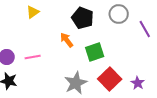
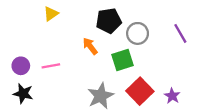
gray circle: (119, 14) -> (138, 33), moved
black pentagon: (83, 18) -> (109, 21), turned -30

